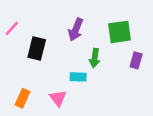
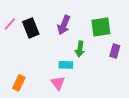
black rectangle: (37, 49) -> (31, 28), moved, turned -36
pink triangle: (58, 98) -> (58, 83), moved

